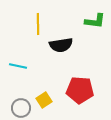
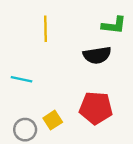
black semicircle: (61, 45) -> (97, 55), moved

